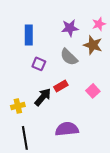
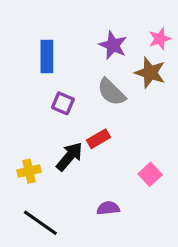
purple star: (70, 28) -> (113, 45), turned 30
pink square: (93, 91) -> (150, 174), moved
purple semicircle: (67, 129) -> (108, 208), size x0.6
black line: (25, 138) -> (40, 223), turned -45

